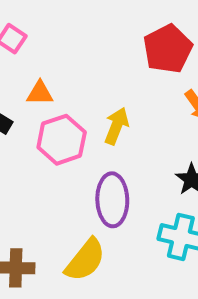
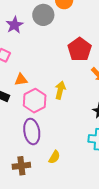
purple ellipse: (112, 200) -> (32, 132), moved
yellow semicircle: (85, 260) -> (54, 157), size x0.6

